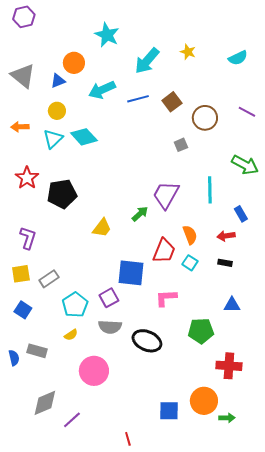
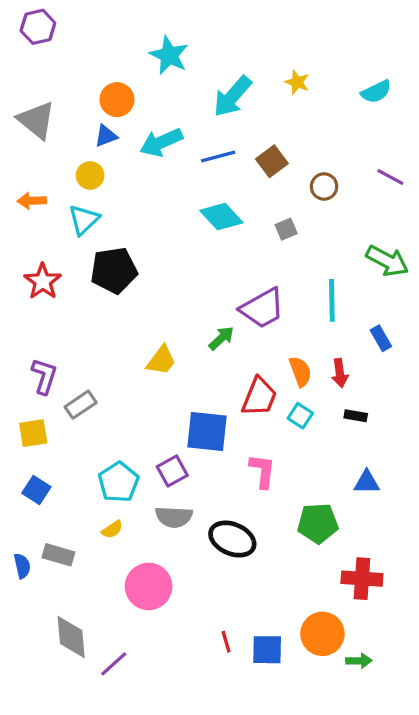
blue triangle: (58, 81) -> (106, 136), moved
brown circle: (205, 118) -> (324, 187), size x0.7
cyan diamond: (84, 137) -> (221, 217), moved
black pentagon: (62, 194) -> (114, 270), moved
purple trapezoid: (166, 195) -> (262, 308), turned -148
red arrow: (226, 236) -> (340, 373), moved, turned -90
gray rectangle: (49, 279) -> (81, 405), moved
pink L-shape: (166, 298) -> (262, 471), turned 100
gray diamond: (45, 403) -> (71, 637), turned -72
red line: (128, 439) -> (226, 642), moved

